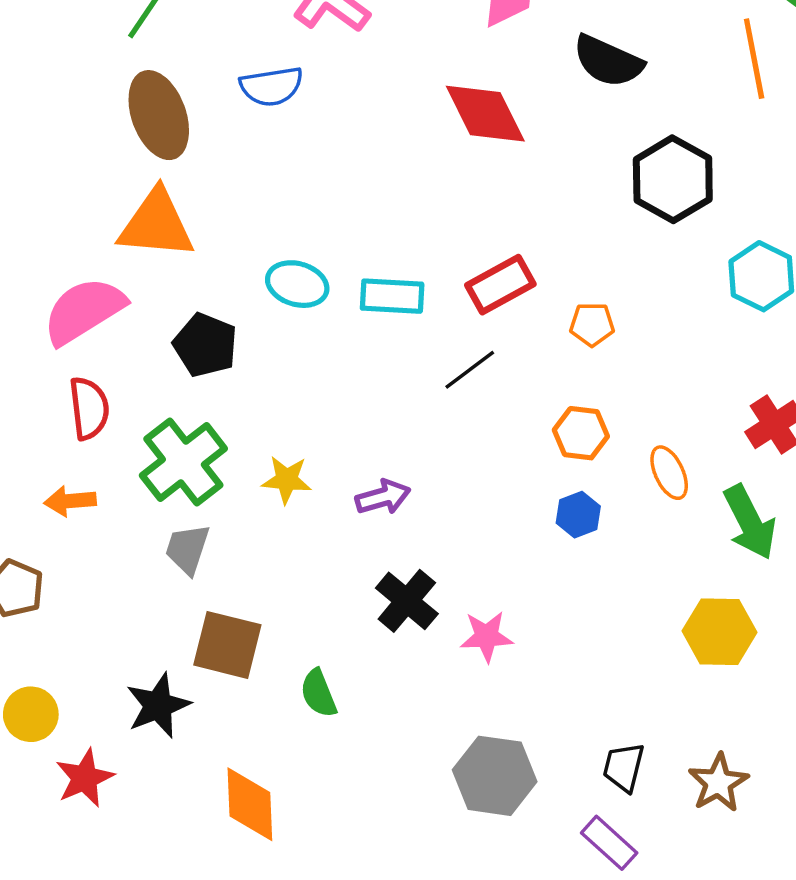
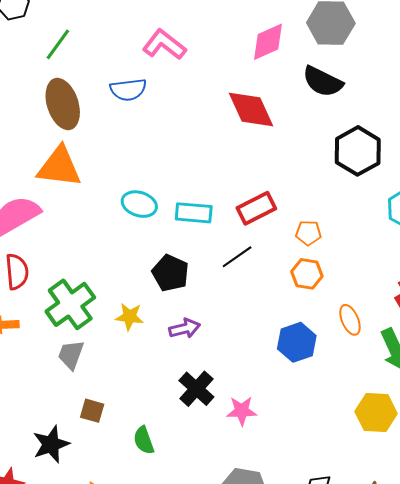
black pentagon: (205, 345) -> (170, 273), moved
orange hexagon: (581, 433) -> (307, 274), moved
blue hexagon: (578, 515) -> (297, 342), size x1.5
brown square: (227, 645) -> (92, 411), size x0.6

